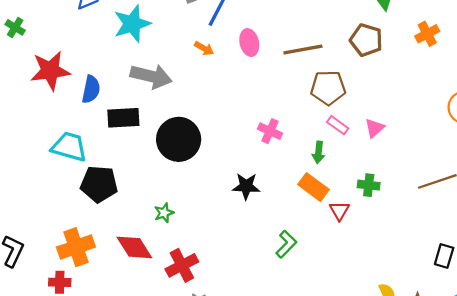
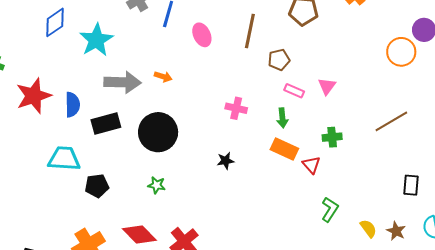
orange arrow: (204, 48) -> (163, 77), moved
brown line: (303, 49) -> (250, 31), turned -56
brown pentagon: (328, 88) -> (279, 60), size x0.7
black pentagon: (99, 184) -> (97, 186), size x0.7
black star: (246, 186) -> (226, 161), size x0.7
green star: (164, 213) -> (157, 185), moved, turned -30
green L-shape: (286, 244) -> (330, 209), moved

